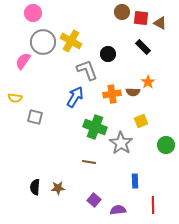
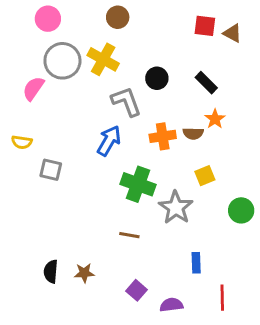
brown circle: (122, 12) -> (118, 17), moved
black rectangle: (143, 47) -> (206, 83), moved

